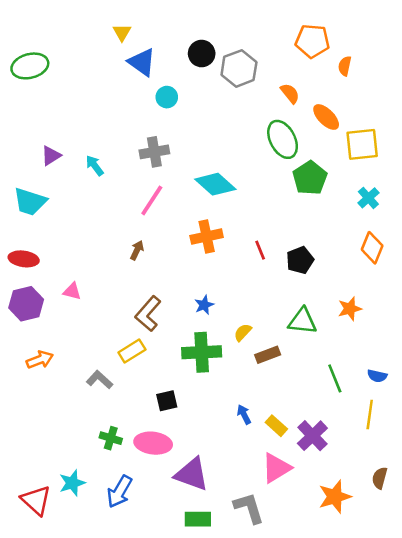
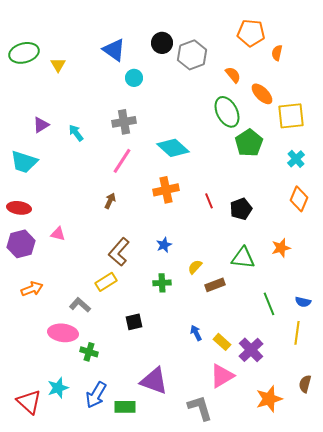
yellow triangle: (122, 32) -> (58, 65), moved
green cross: (202, 352) -> (162, 283), size x0.6
pink ellipse: (153, 443) -> (63, 333), moved
green rectangle: (198, 519) -> (125, 407), moved

